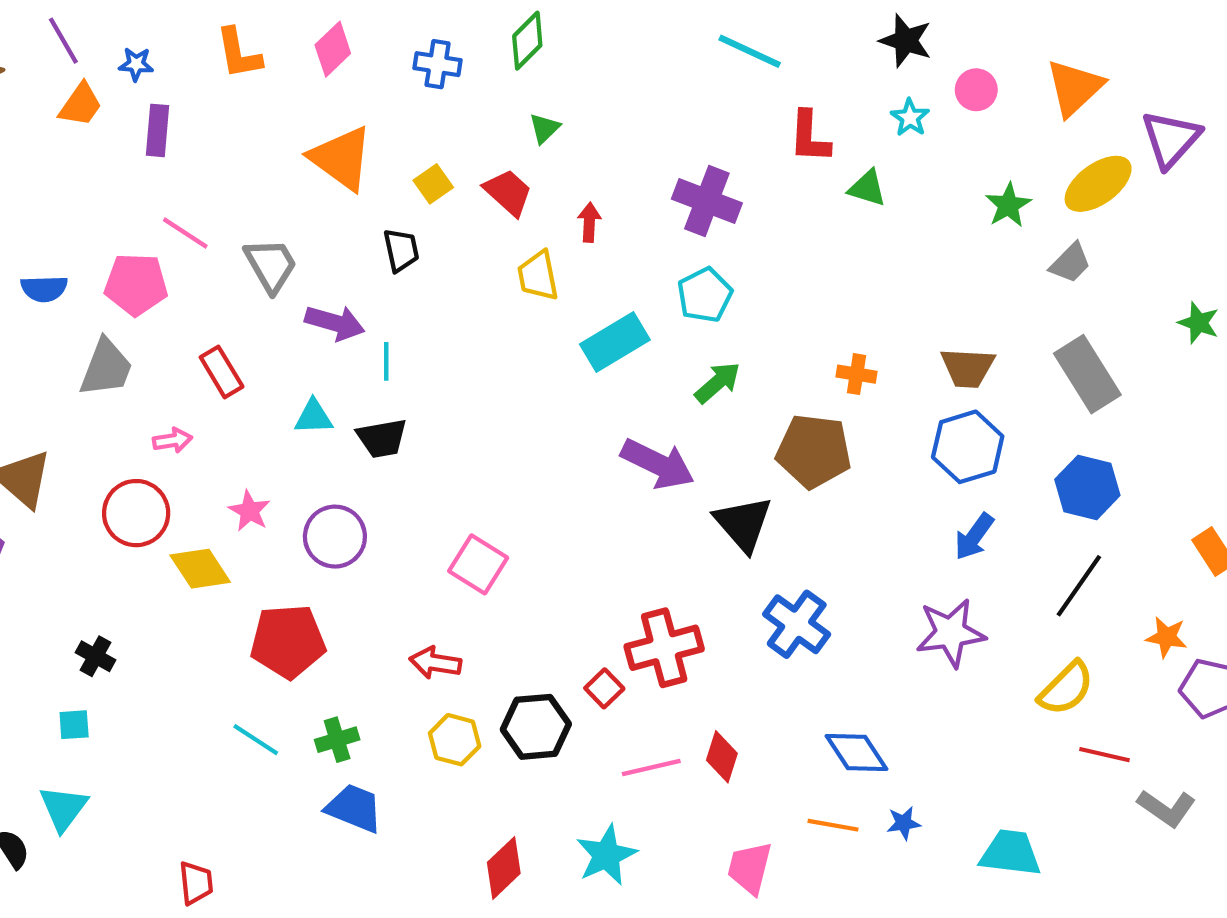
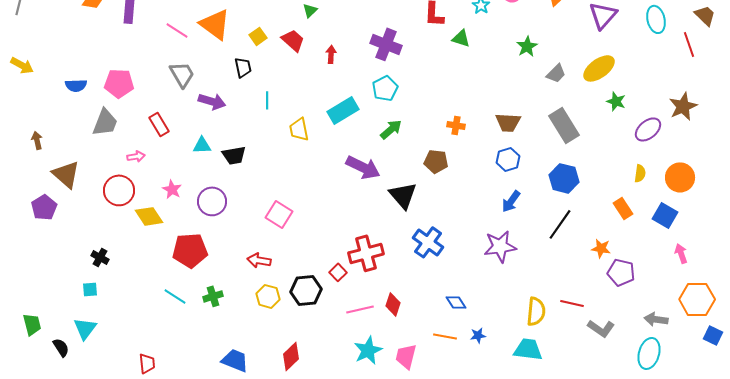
yellow ellipse: (1098, 184) -> (599, 68), moved
pink line: (185, 233) -> (177, 30), moved
yellow trapezoid: (538, 276) -> (299, 129), moved
cyan line: (386, 361) -> (267, 100), moved
blue hexagon: (968, 447) -> (508, 159), size x0.7
brown pentagon: (814, 451) -> (436, 161), size x0.7
yellow semicircle: (1066, 688) -> (536, 311), moved, turned -40
blue diamond: (857, 752) -> (456, 302), size x0.7
blue trapezoid: (354, 808) -> (235, 360), moved
cyan star: (606, 855) -> (368, 350), moved

